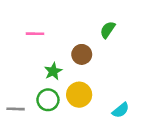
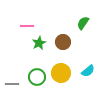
green star: (53, 71) -> (39, 43), moved
cyan semicircle: (121, 110) -> (88, 71), moved

